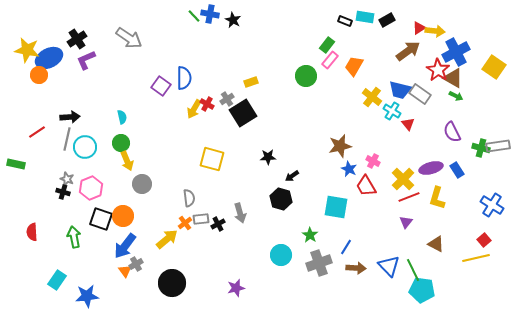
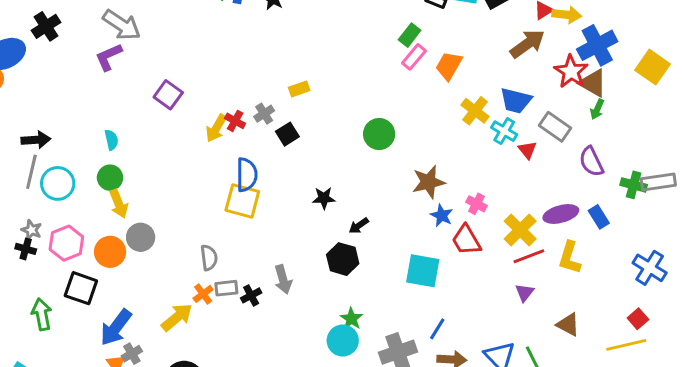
purple L-shape: (86, 60) -> (109, 57), moved
green circle: (306, 76) -> (379, 134), moved
blue semicircle: (184, 78) -> (247, 175), moved
gray rectangle: (420, 94) -> (555, 127), moved
green arrow: (456, 96) -> (597, 109), turned 88
black square: (243, 113) -> (287, 134), size x0.6
orange circle: (123, 216) -> (110, 252), moved
green star: (310, 235) -> (351, 319), moved

